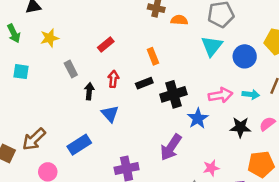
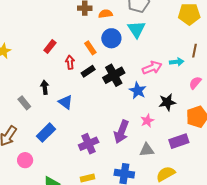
blue circle: (245, 56) -> (111, 38), moved
gray rectangle: (71, 69) -> (24, 103), moved
red arrow: (113, 79) -> (70, 62), moved
black star: (240, 127) -> (167, 102), moved
purple arrow: (171, 147) -> (121, 132), moved
pink star: (211, 168) -> (147, 121), moved

